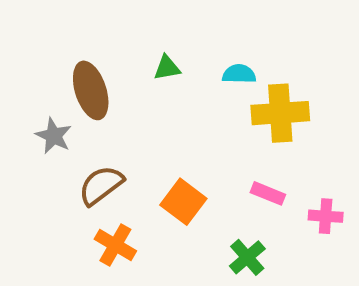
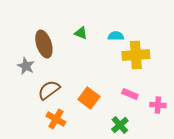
green triangle: (167, 68) -> (81, 33), turned 32

